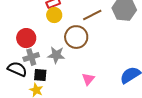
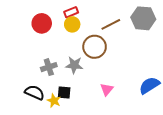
red circle: (26, 38) -> (42, 23), moved
black semicircle: (17, 69) -> (35, 92), moved
black square: (40, 75) -> (64, 92), moved

